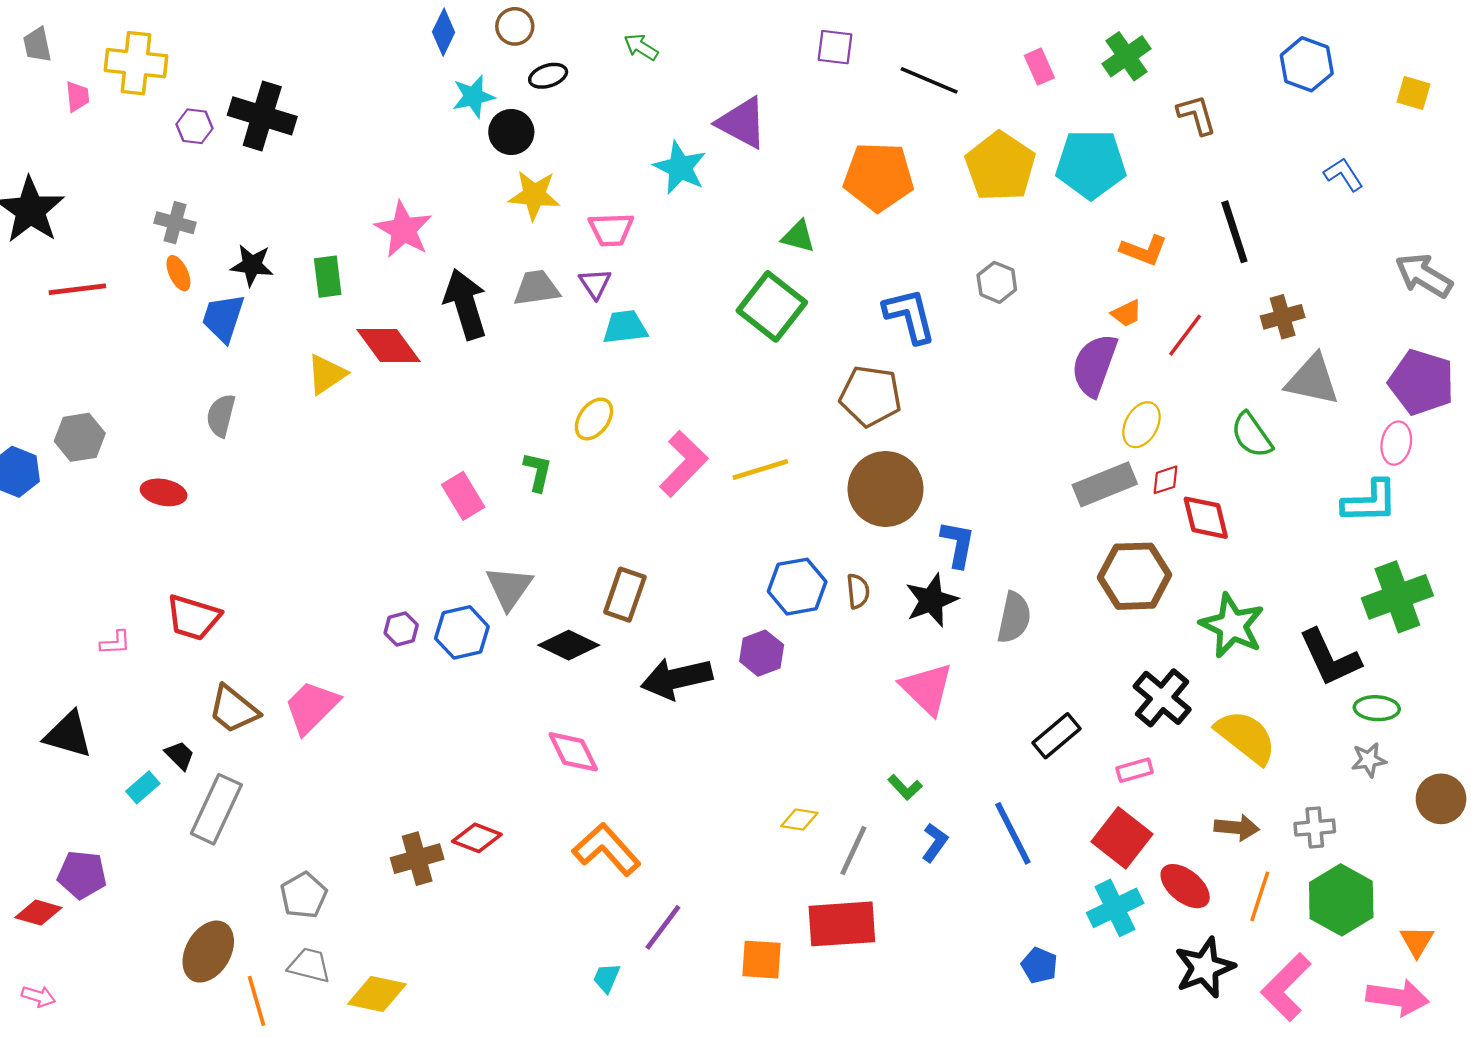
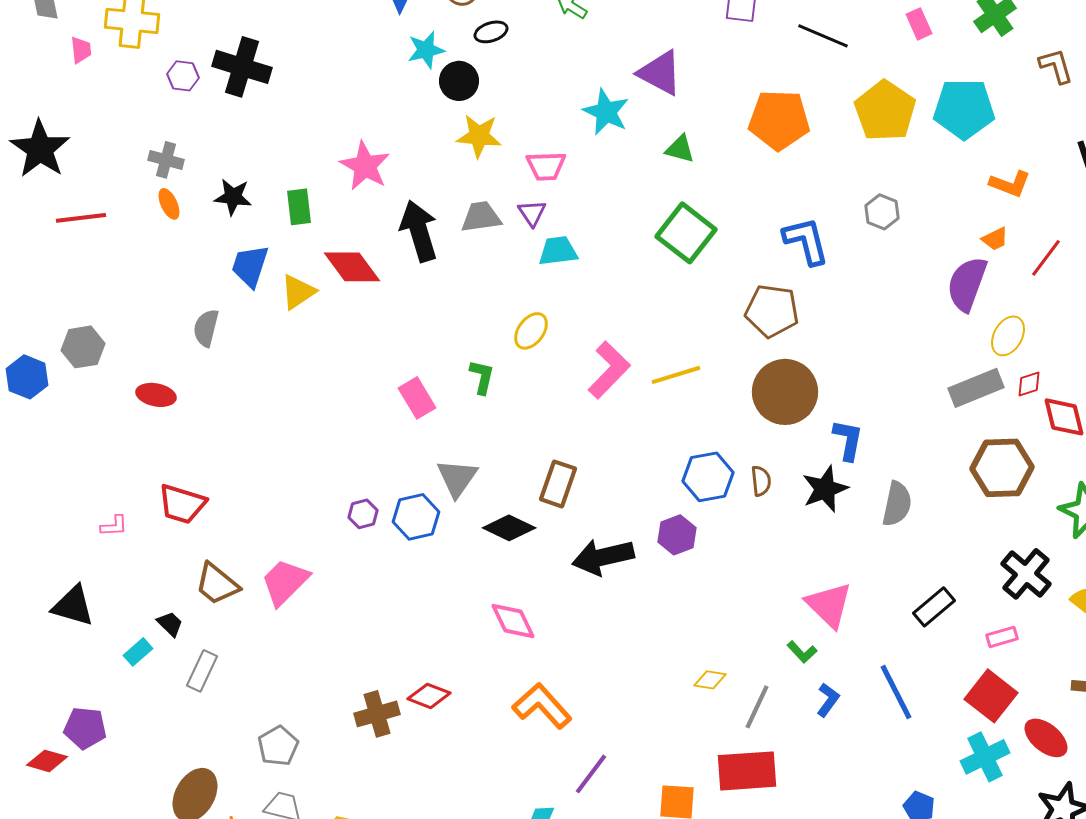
green triangle: (798, 236) -> (680, 149), moved
blue trapezoid: (223, 318) -> (250, 266), moved
pink triangle: (927, 689) -> (829, 605), moved
gray rectangle: (216, 809) -> (202, 671), size x0.7

